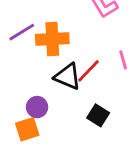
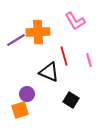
orange cross: (52, 39) -> (38, 32), moved
red line: (88, 71) -> (64, 56), moved, turned -60

